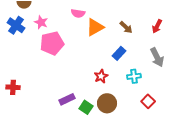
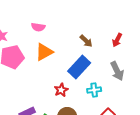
orange triangle: (95, 27) -> (44, 52), moved
blue rectangle: (119, 53) -> (79, 67), size x1.6

